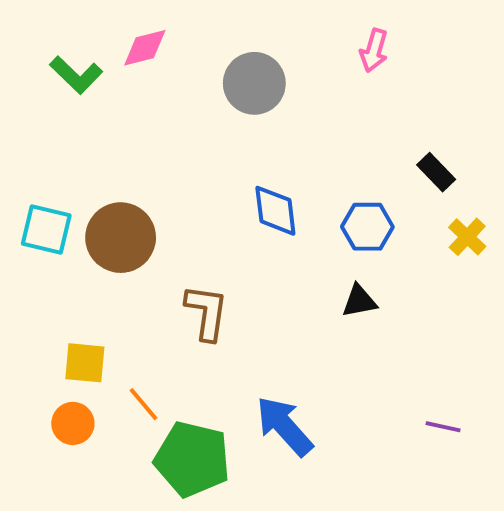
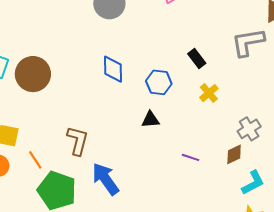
brown L-shape: (207, 312) -> (78, 141), moved
purple line: (443, 427) -> (190, 157), moved

